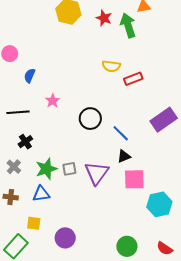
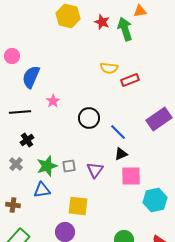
blue semicircle: (30, 76) -> (31, 77), size x1.6
purple triangle: (97, 173) -> (95, 170), size x0.7
brown cross: (11, 197) -> (13, 205), moved
yellow square: (34, 223) -> (78, 206), moved, size x1.5

